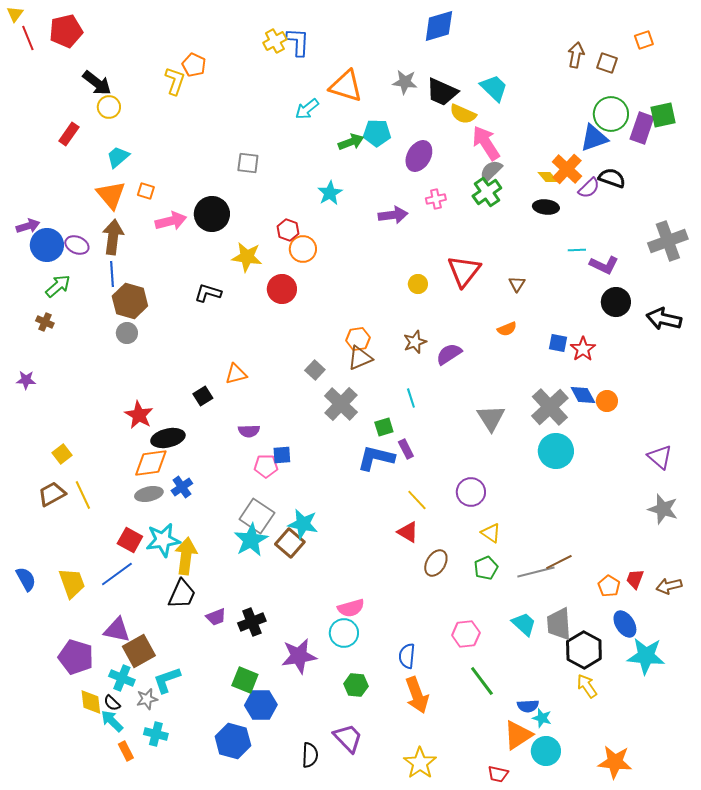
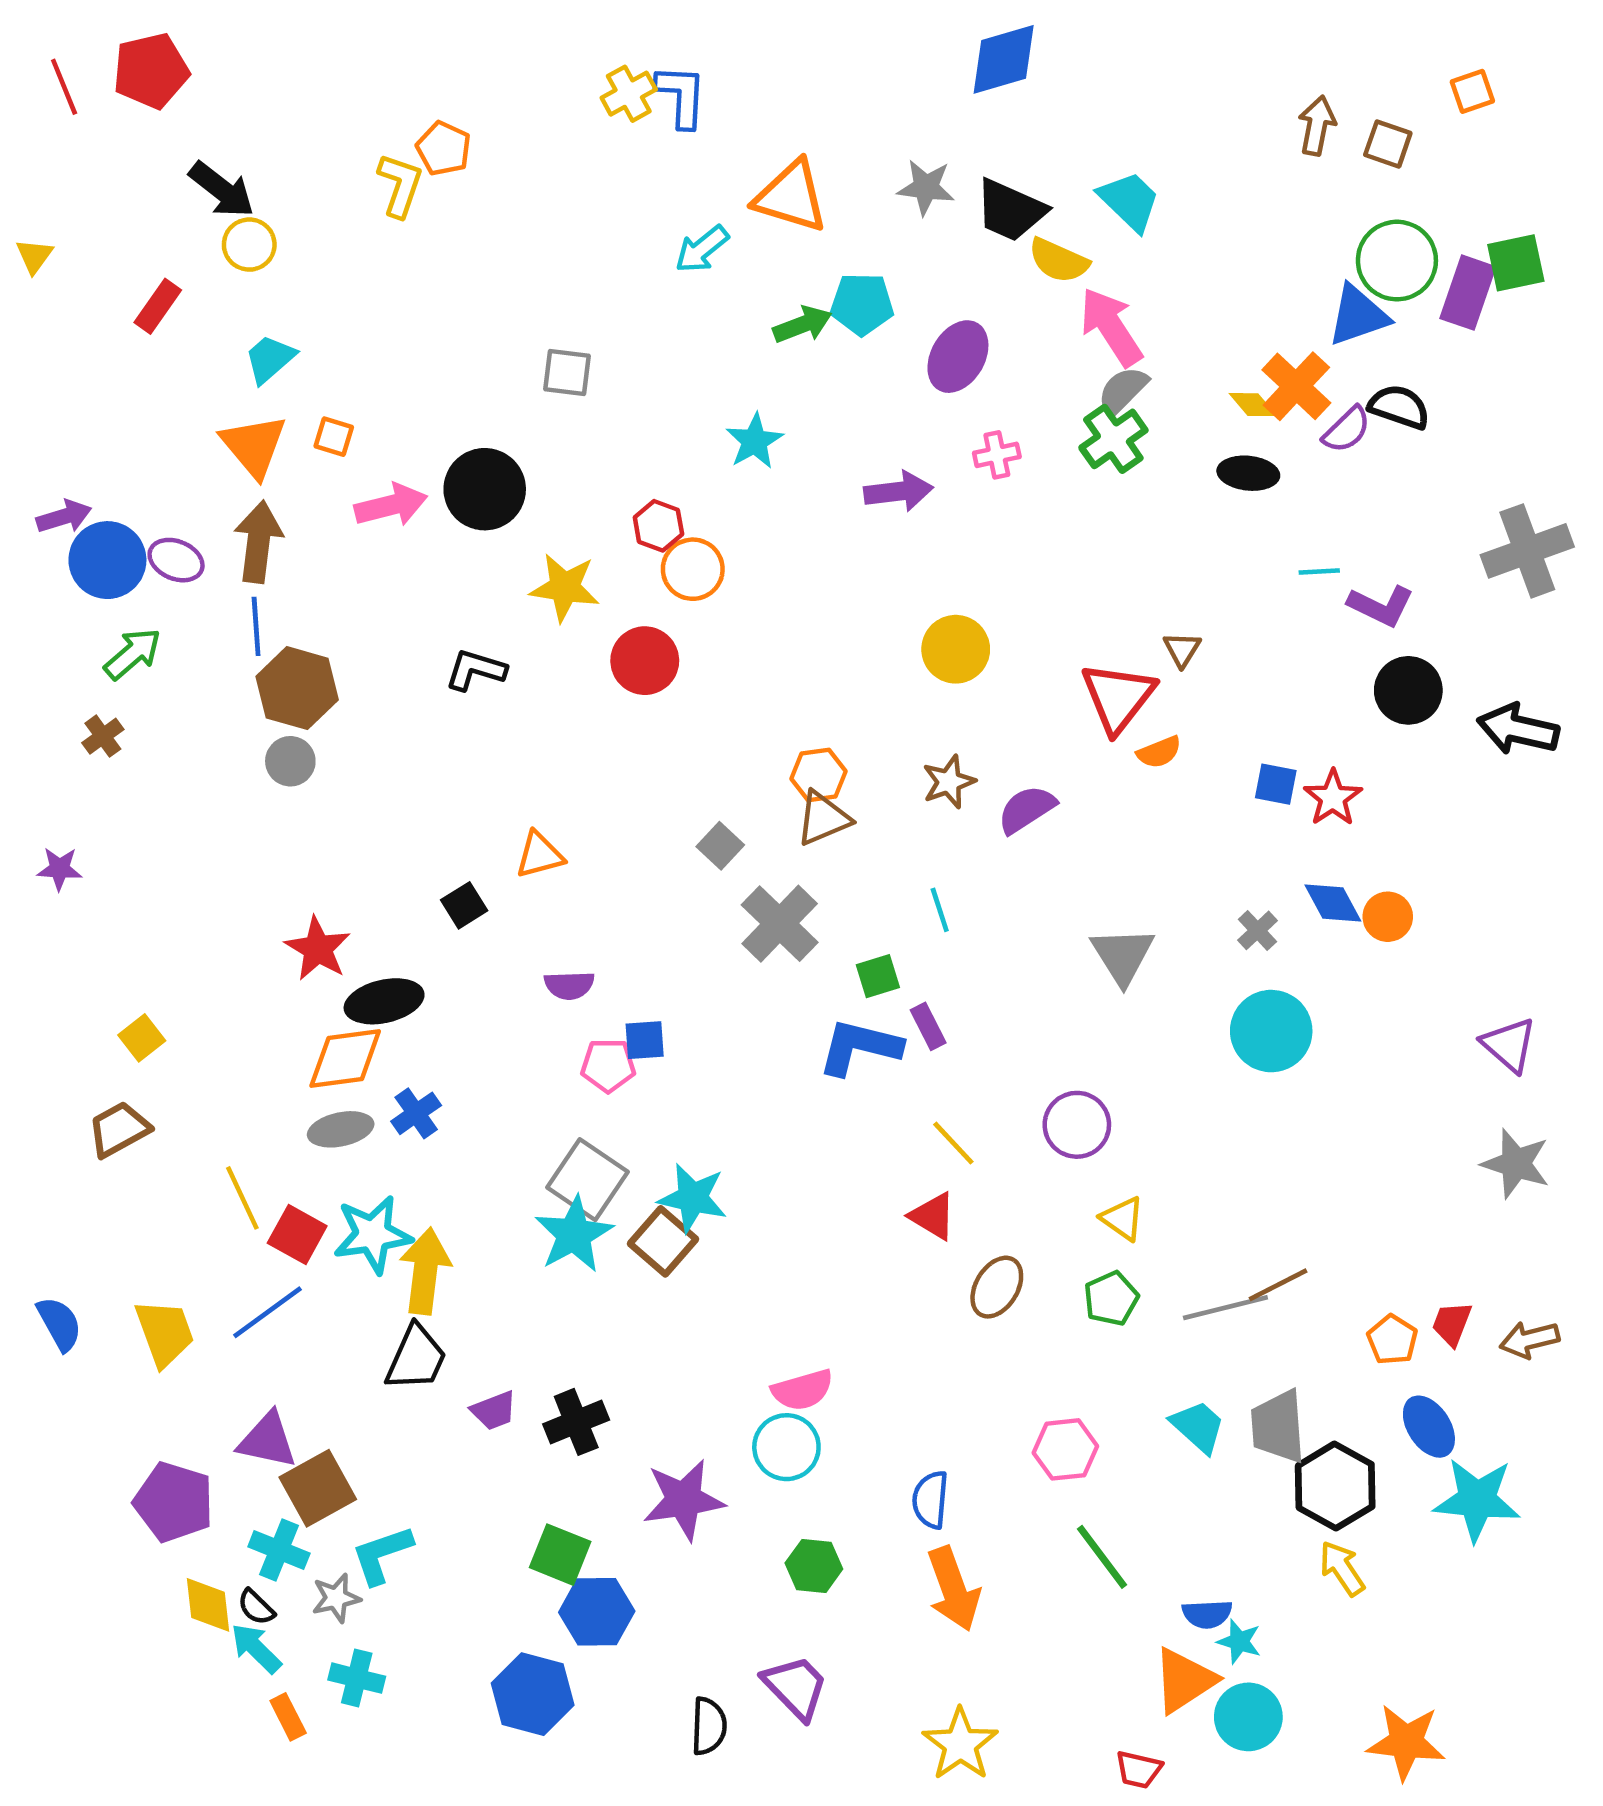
yellow triangle: (15, 14) -> (34, 256), moved
red triangle: (464, 271) -> (1118, 697), moved
yellow circle: (418, 284) -> (956, 649), size x1.5
brown cross: (45, 322) -> (103, 736), turned 30
gray cross: (550, 407) -> (1257, 930), size x0.5
yellow line: (83, 495) -> (242, 1198), moved

